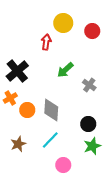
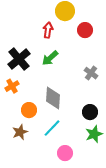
red circle: (92, 31) -> (85, 30), moved
green arrow: (65, 70) -> (50, 58), moved
orange circle: (27, 110) -> (29, 110), moved

